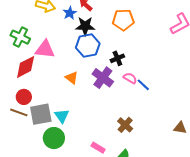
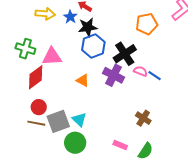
orange pentagon: (123, 20) -> (147, 24), moved
black cross: (117, 58) -> (125, 54), size x1.6

